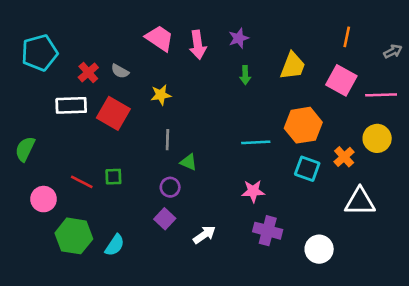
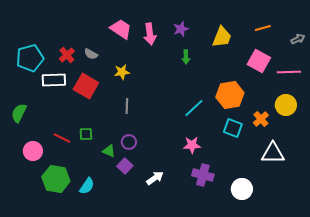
orange line: (347, 37) -> (263, 28), turned 63
cyan pentagon: (40, 53) -> (30, 58), moved
yellow trapezoid: (293, 66) -> (222, 37), moved
cyan line: (256, 142) -> (194, 108), turned -40
green triangle: (189, 162) -> (109, 151), moved

